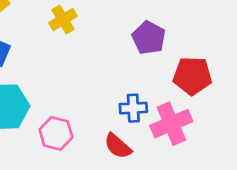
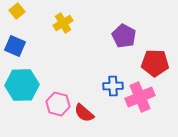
red semicircle: (118, 146) -> (84, 113), moved

